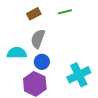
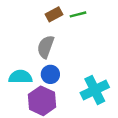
brown rectangle: (34, 14) -> (54, 14), moved
cyan semicircle: (17, 53) -> (20, 77), moved

